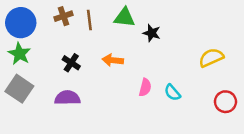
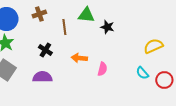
brown line: (89, 20) -> (64, 27), moved
orange arrow: (113, 60) -> (79, 58), moved
cyan semicircle: (172, 93) -> (142, 73), moved

